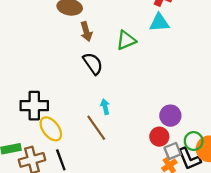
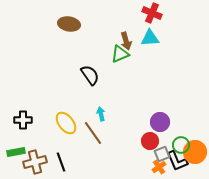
brown arrow: (86, 31) -> (126, 41), moved
black cross: (34, 106) -> (23, 120), moved, size x0.7
yellow ellipse: (51, 129) -> (66, 123), moved

